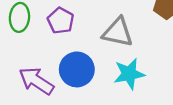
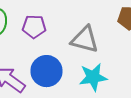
purple pentagon: (61, 21) -> (34, 27), turned -30

